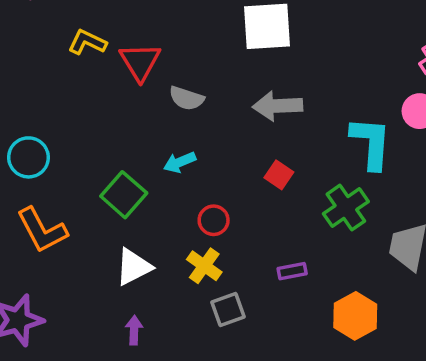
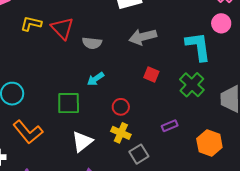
green square: (124, 195) -> (69, 103), turned -30

